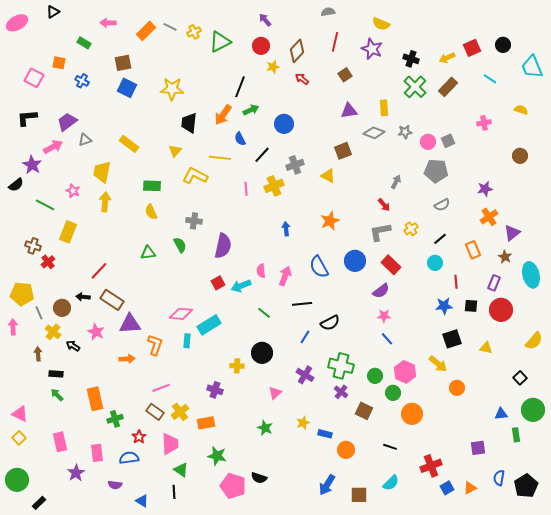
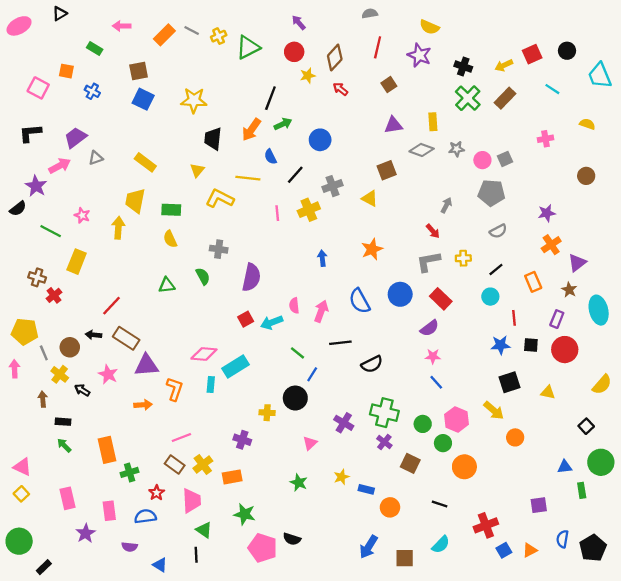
yellow trapezoid: (102, 172) -> (135, 201), moved
yellow cross: (411, 229) -> (463, 258), turned 32
blue line: (305, 337) -> (312, 374), moved

